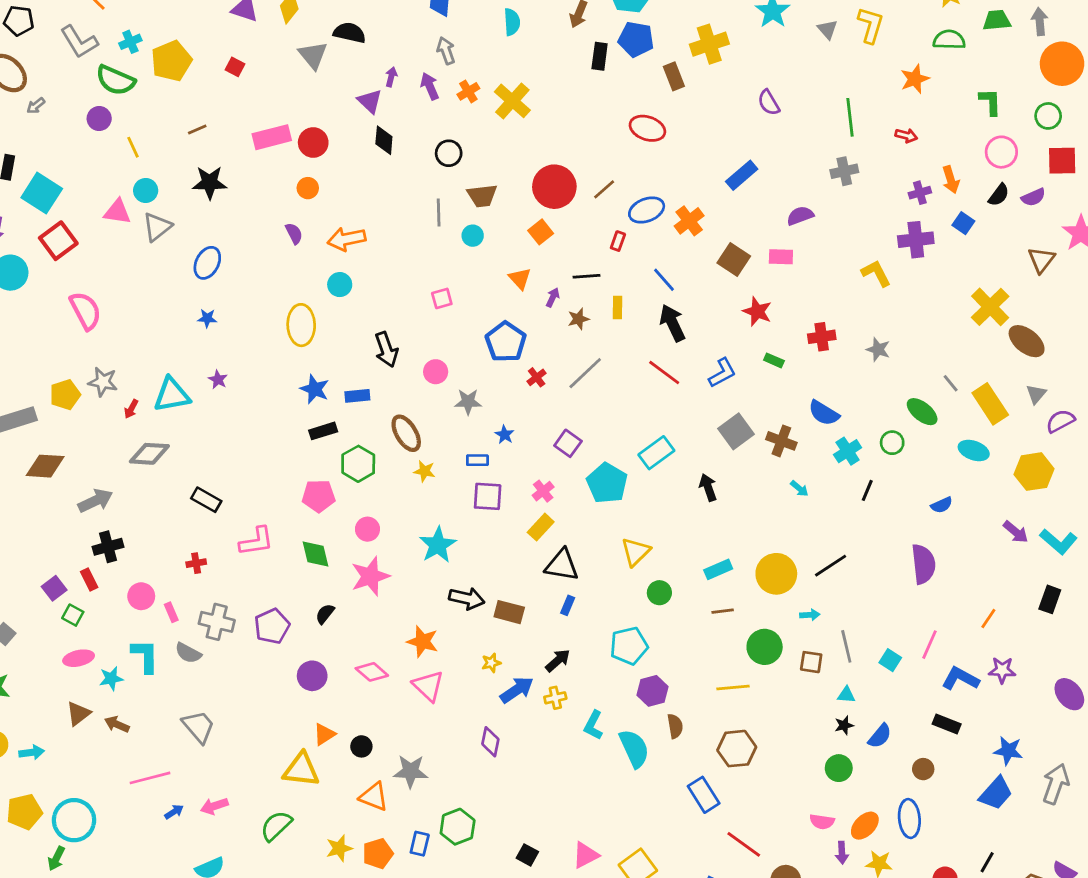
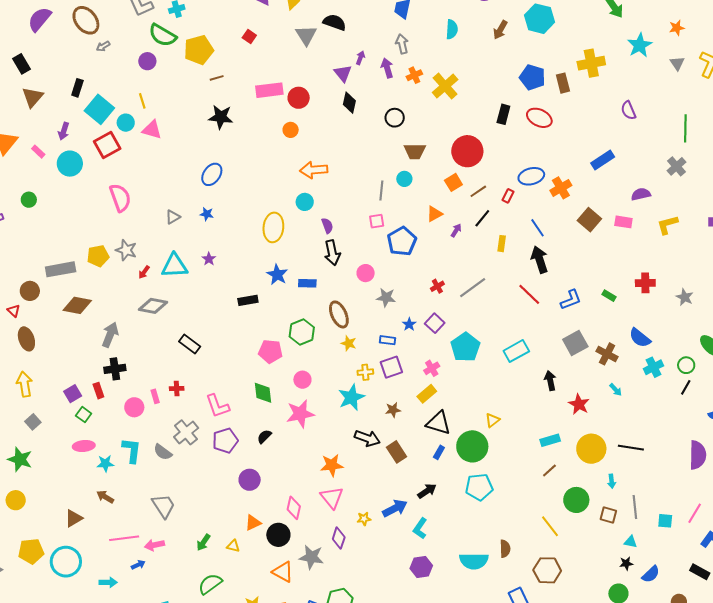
blue pentagon: (636, 39) -> (532, 77), moved
black rectangle: (600, 56) -> (503, 114), moved
yellow pentagon: (171, 61) -> (199, 50), moved
yellow line: (133, 147) -> (142, 101), moved
gray cross: (844, 171) -> (677, 166), turned -36
brown line: (604, 189) -> (478, 191), moved
cyan circle: (146, 190) -> (126, 123), moved
gray line: (439, 213) -> (381, 191), moved
gray triangle: (157, 227) -> (173, 217), moved, size x0.7
purple semicircle: (294, 233) -> (327, 226), moved
yellow L-shape: (876, 273) -> (667, 225), moved, turned -85
black line: (587, 276) -> (482, 218), turned -54
orange triangle: (520, 278) -> (434, 214), turned 36
red star: (757, 311) -> (579, 404), moved
brown star: (578, 319) -> (393, 410), moved
blue pentagon: (506, 342) -> (402, 241), moved
black rectangle: (323, 431) -> (248, 300), moved
purple square: (568, 443) -> (435, 323), moved
cyan pentagon: (607, 483) -> (465, 347), moved
black line: (867, 490) -> (686, 387), moved
purple square: (488, 496) -> (391, 367), turned -30
gray arrow: (95, 501) -> (110, 335), turned -50
pink L-shape: (256, 541) -> (217, 406), moved, turned 72
yellow triangle: (636, 552) -> (493, 420), size x0.7
black line: (831, 566) -> (631, 448), turned 35
green circle: (659, 593) -> (472, 446), moved, size x1.8
brown line: (723, 611) -> (549, 471), turned -42
pink rectangle: (171, 612) -> (155, 396), moved
brown rectangle: (509, 612) -> (397, 452), turned 35
cyan arrow: (810, 615) -> (612, 481), turned 80
gray cross: (217, 622) -> (186, 432), turned 30
orange star: (423, 641) -> (332, 465), turned -30
cyan square: (890, 660) -> (665, 521), turned -35
yellow star: (491, 663) -> (364, 519), moved
pink diamond: (372, 672) -> (294, 508), moved, turned 55
yellow line: (733, 688) -> (550, 526), turned 50
purple hexagon: (652, 691) -> (421, 567), moved
yellow cross: (555, 698) -> (365, 372), moved
brown triangle: (78, 714) -> (74, 518), moved
cyan L-shape: (593, 725) -> (420, 528), moved
purple diamond: (490, 742) -> (339, 538), moved
black circle: (361, 746) -> (278, 535), size x1.5
cyan semicircle: (634, 749) -> (474, 561), turned 108
cyan arrow: (32, 752) -> (108, 582), moved
yellow triangle: (301, 770) -> (233, 546), size x0.5
pink arrow: (214, 806) -> (154, 545), moved
green arrow: (56, 858) -> (203, 542), moved

